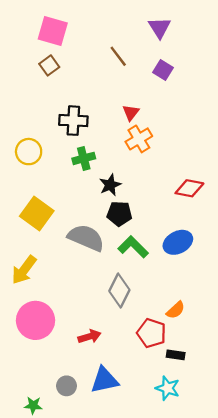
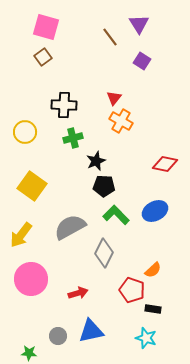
brown line: (118, 56) -> (110, 37), moved
orange cross: (139, 139) -> (121, 121), turned -30
gray semicircle: (86, 238) -> (70, 227), moved, turned -52

